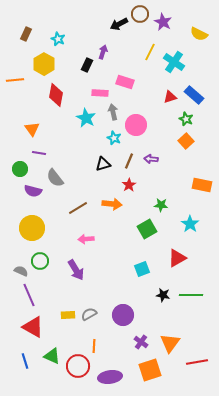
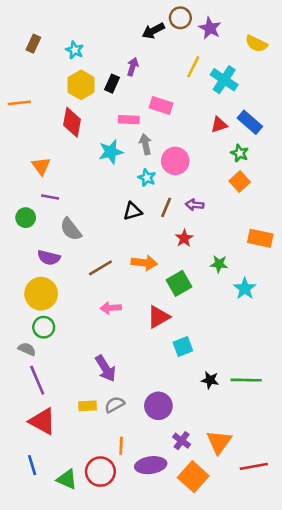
yellow hexagon: (44, 64) -> (81, 85), moved
cyan star: (86, 118) -> (111, 152), turned 30
red star: (129, 185) -> (184, 238), moved
purple semicircle: (33, 191) -> (49, 258), moved
green star: (161, 205) -> (219, 264), moved
green square: (147, 229) -> (179, 283), moved
red triangle: (177, 258) -> (158, 317), moved
green circle: (40, 261) -> (44, 327), moved
purple arrow: (76, 270) -> (106, 368), moved
green triangle: (52, 356) -> (67, 479), moved
orange square: (150, 370) -> (193, 477), turned -30
purple ellipse: (110, 377) -> (151, 465), moved

